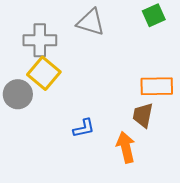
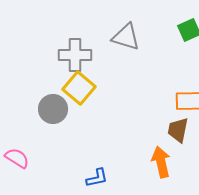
blue L-shape: (84, 128) -> (97, 178), moved

